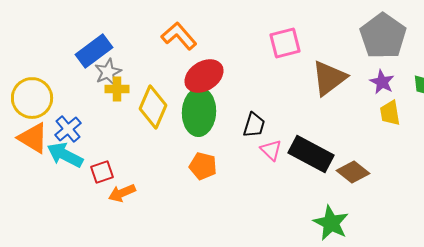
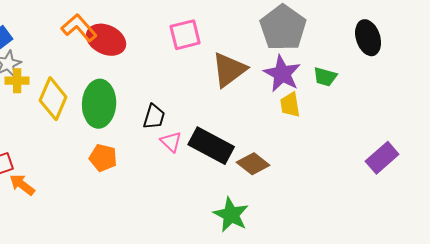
red ellipse: (204, 76) -> (106, 40), moved, turned 57
purple star: (382, 82) -> (282, 74), size x1.5
orange arrow: (122, 193) -> (22, 185), turned 60

